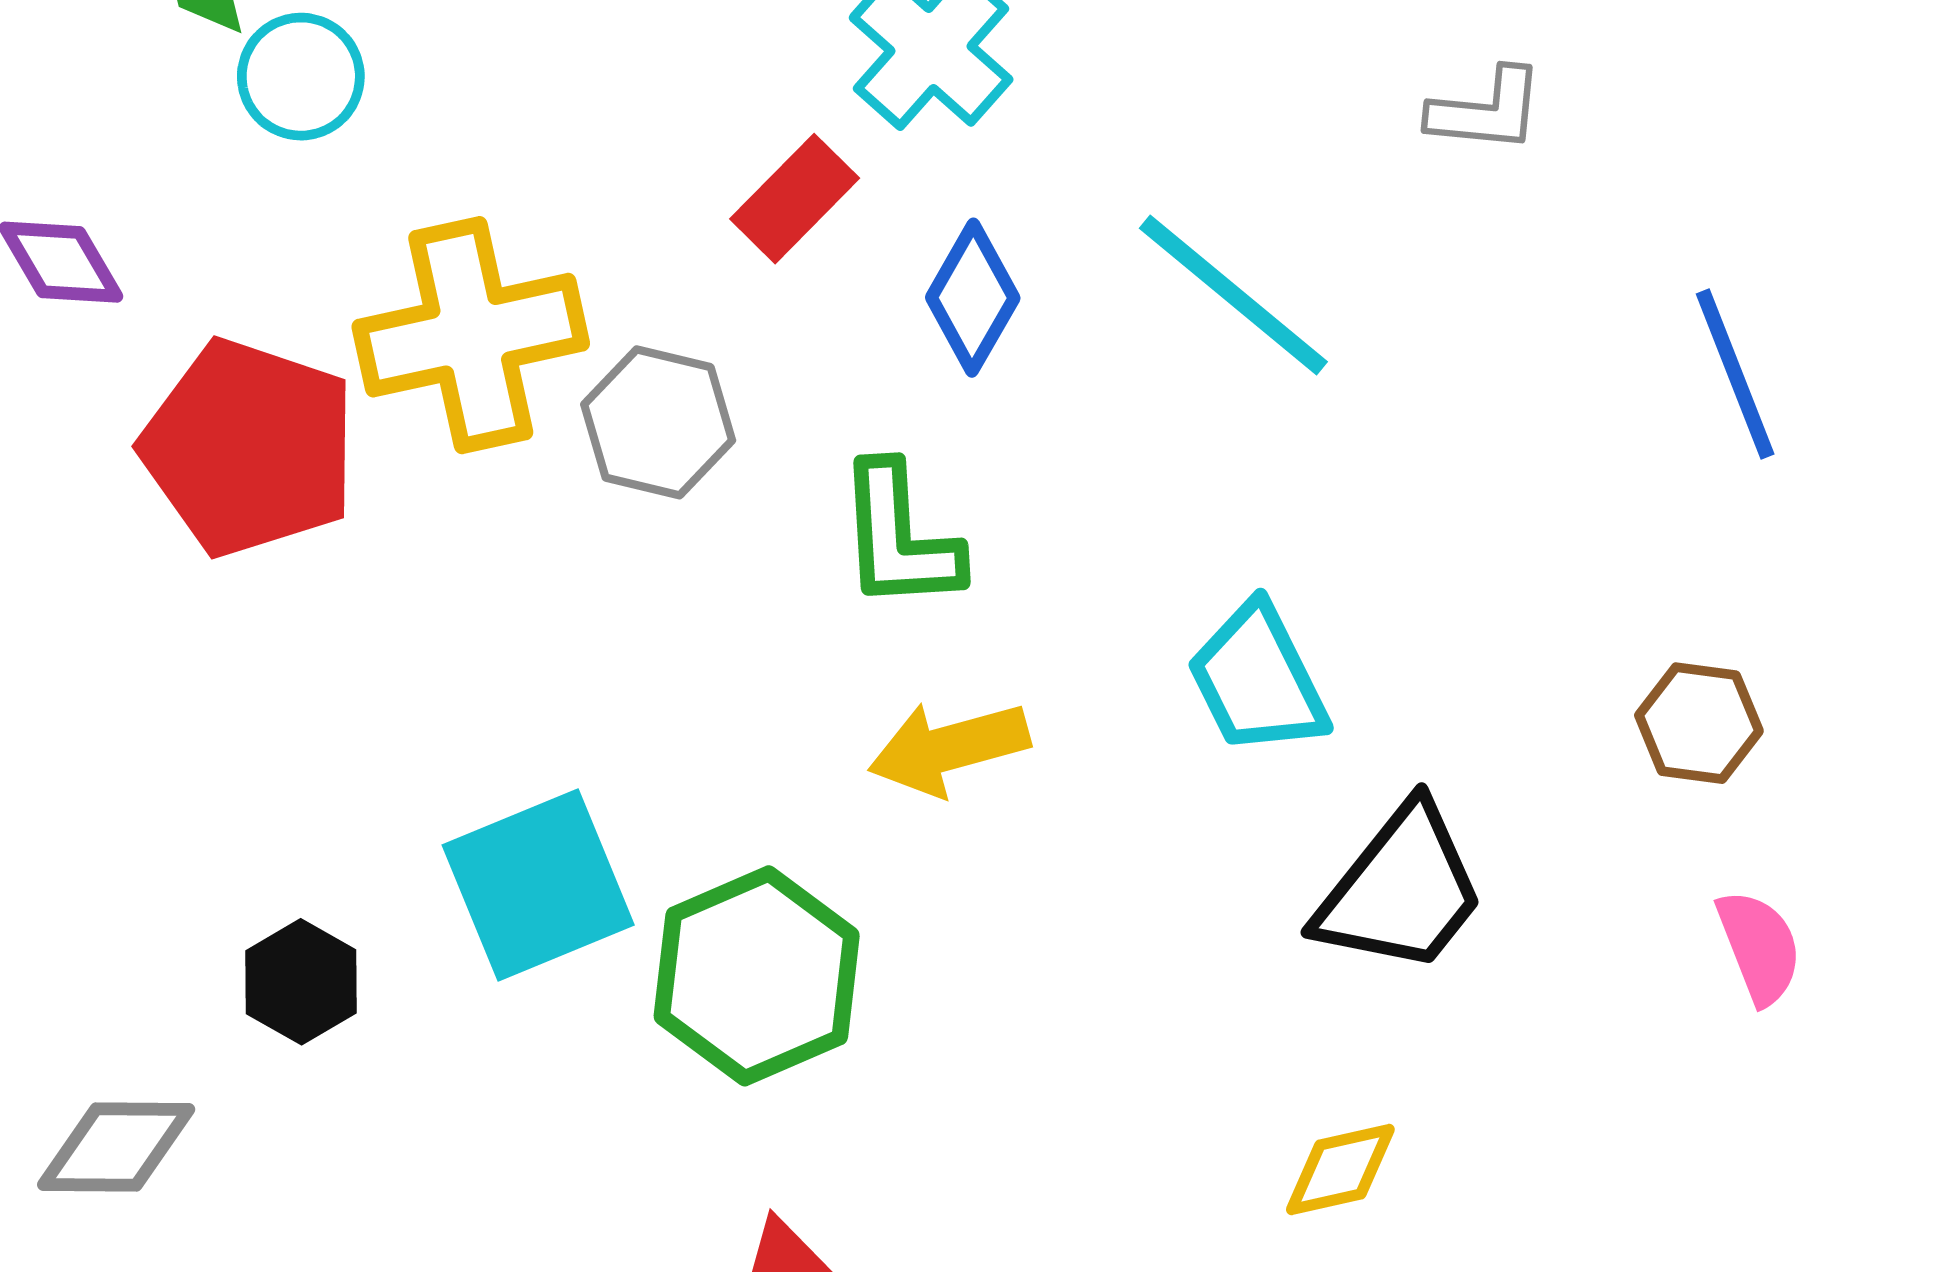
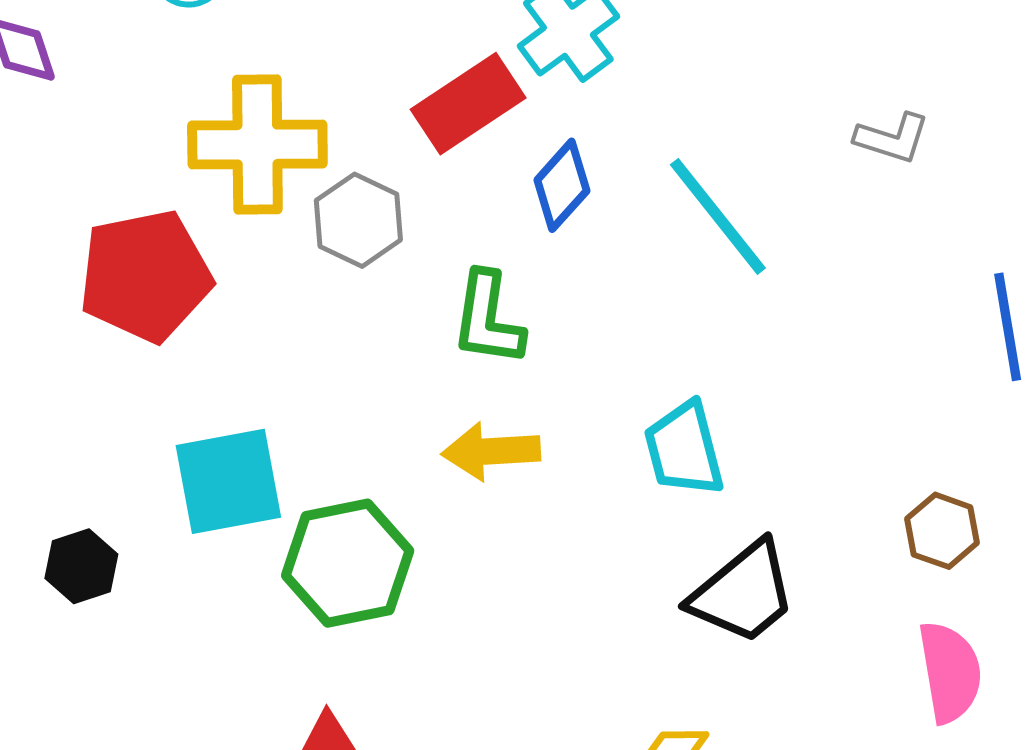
red rectangle: (795, 199) -> (468, 104), size x1.4
red pentagon: (249, 448) -> (145, 276), moved, turned 30
pink semicircle: (1759, 947) -> (950, 672), size x1.4
black hexagon: (301, 982) -> (81, 566), moved

